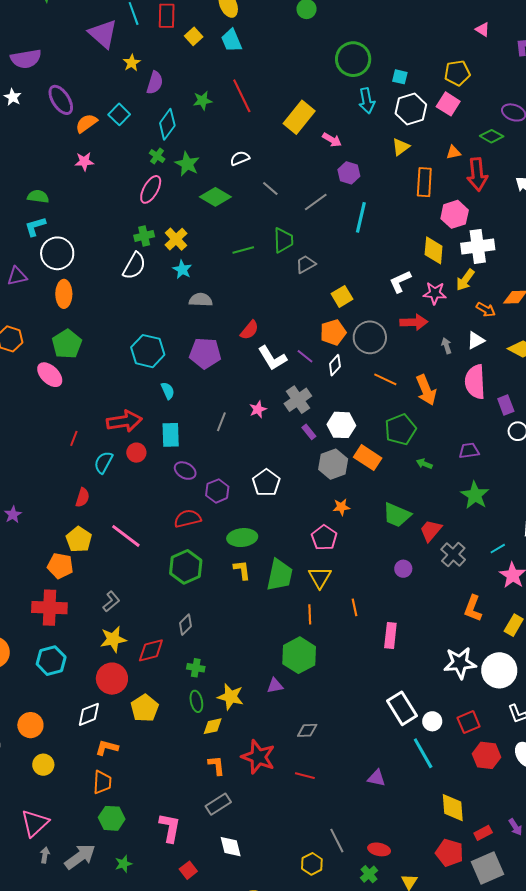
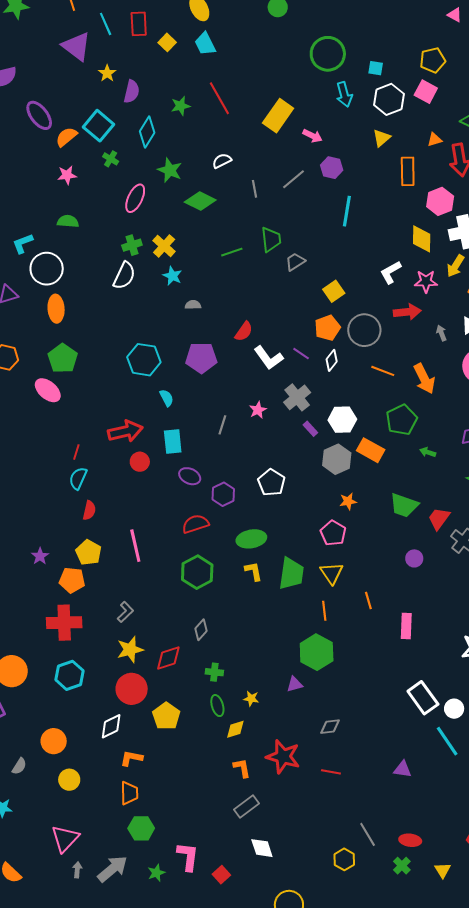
cyan square: (119, 114) -> (98, 126), size x1.4
green cross: (157, 156) -> (111, 159), moved
gray line: (270, 189) -> (254, 189), turned 42
green semicircle: (38, 197) -> (68, 221), moved
gray line: (316, 202) -> (293, 179), moved
gray semicircle: (201, 300) -> (193, 305), size x0.7
cyan semicircle: (103, 462) -> (78, 478), moved
purple star: (13, 515) -> (40, 556), moved
pink line: (126, 536) -> (135, 546), turned 44
yellow star: (231, 697) -> (251, 699), size x0.6
pink L-shape: (170, 828) -> (188, 857), moved

